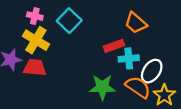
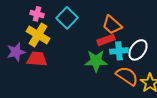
orange trapezoid: (136, 23) -> (112, 25), moved
white ellipse: (152, 71) -> (138, 50), moved
green star: (102, 87) -> (96, 61), moved

